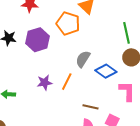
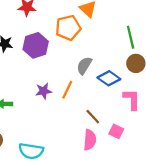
orange pentagon: (68, 23) -> (68, 28), turned -30
brown line: (91, 107) -> (93, 117), turned 35

